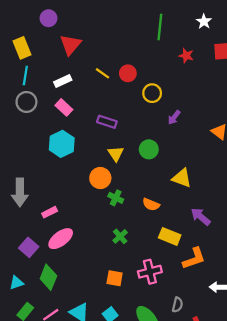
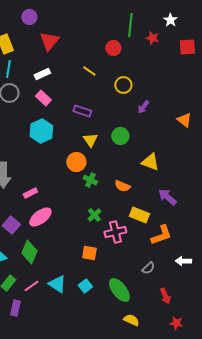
red star: (186, 56) -> (152, 38), moved
yellow line: (102, 73) -> (89, 71), moved
red circle: (128, 73) -> (113, 48), moved
pink cross: (150, 272) -> (115, 232), moved
gray semicircle: (177, 305) -> (148, 268), moved, turned 32

